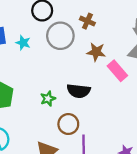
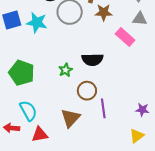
cyan star: (23, 43) -> (37, 23), size x1.5
brown star: (96, 52) -> (104, 12), moved

